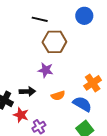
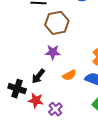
black arrow: (27, 91) -> (38, 76), turned 140

